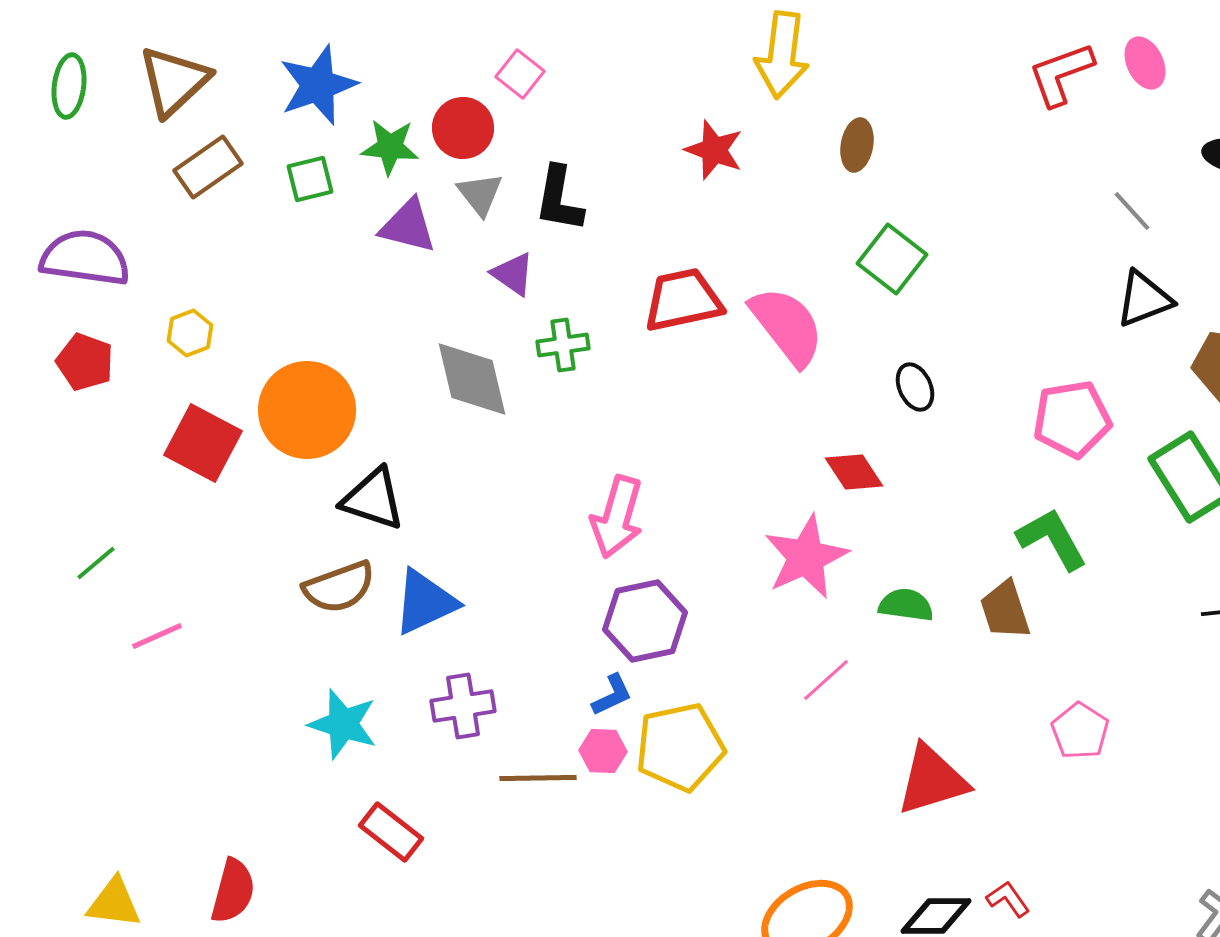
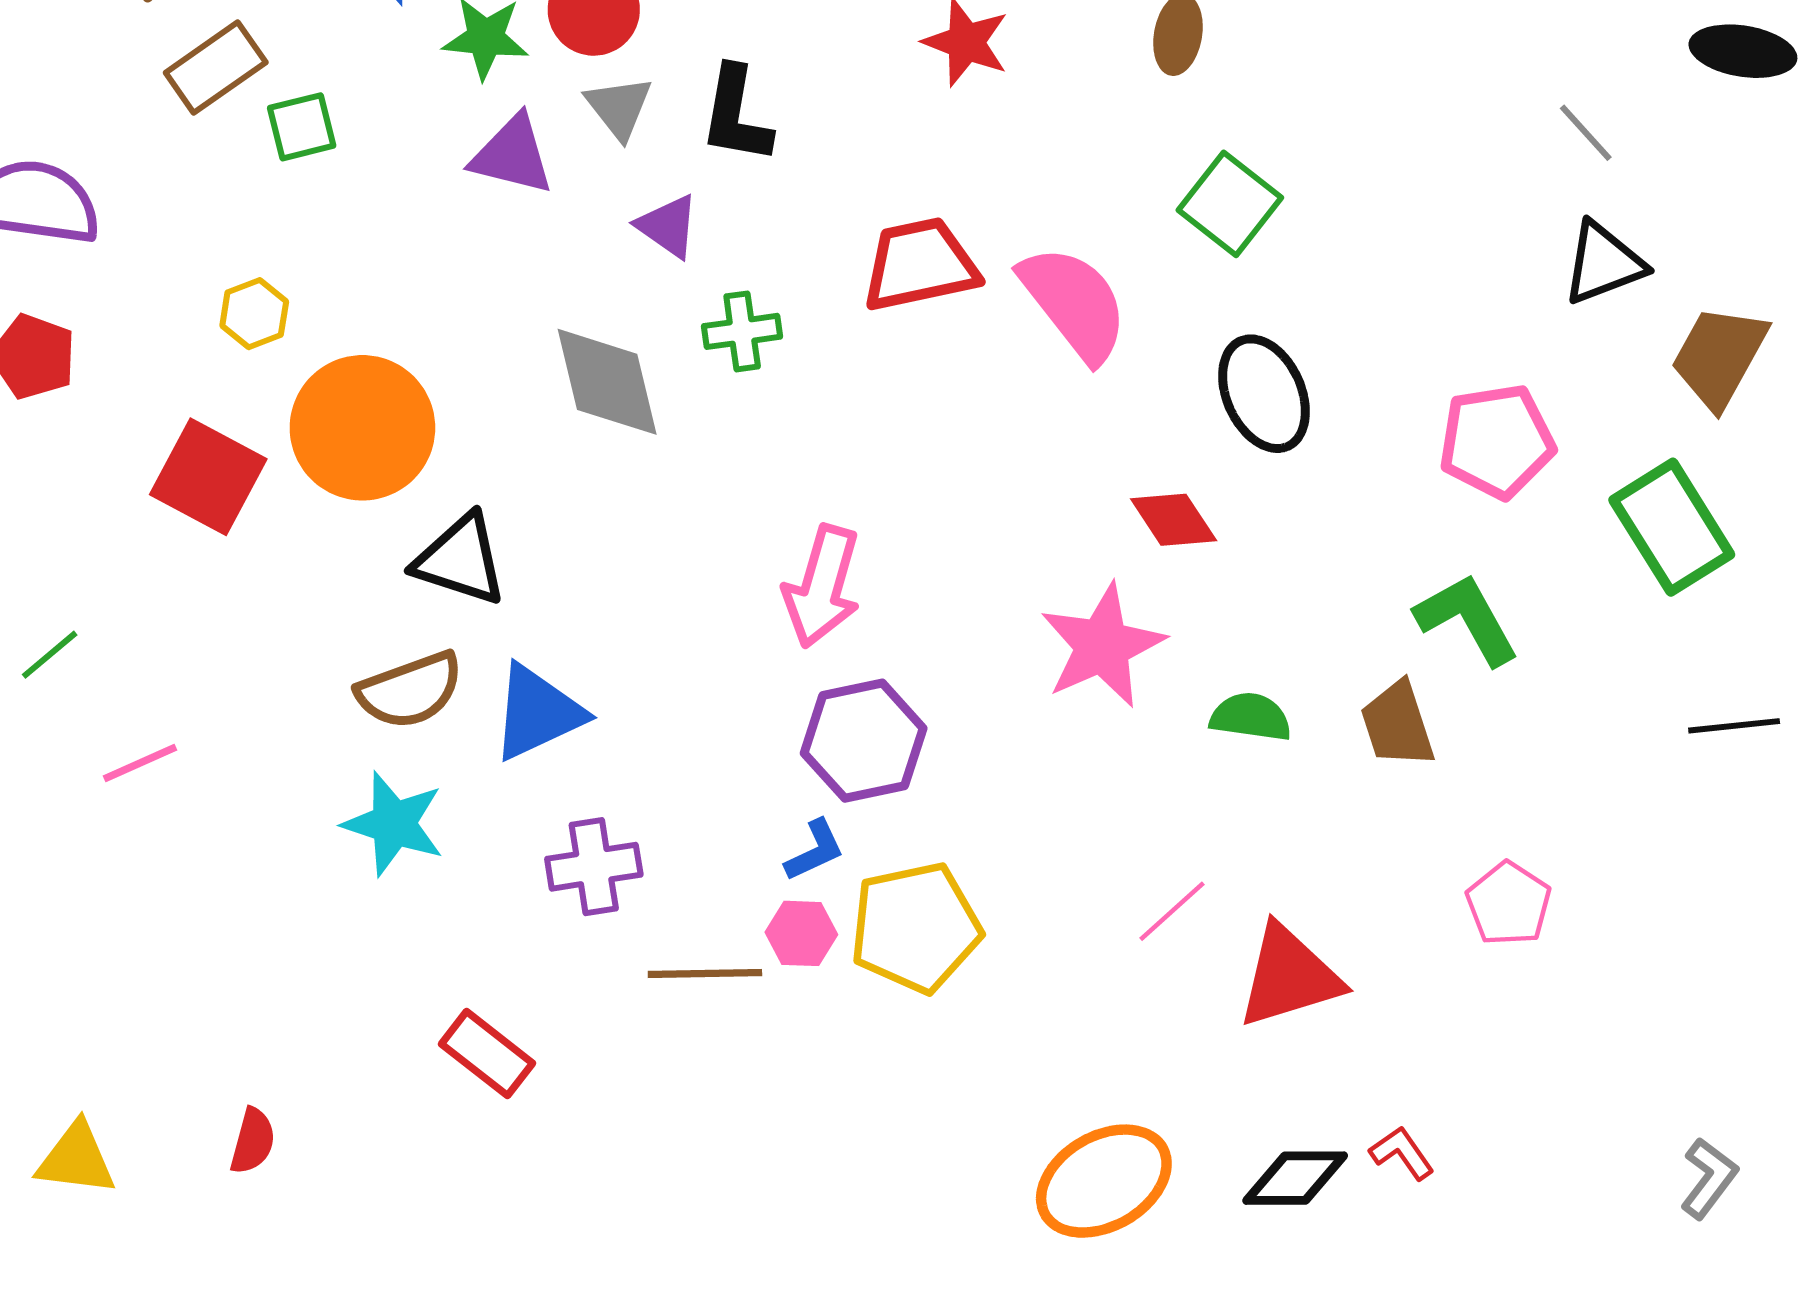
green square: (310, 179) -> (302, 127), moved
yellow hexagon: (190, 333) -> (254, 314), moved
black ellipse: (915, 387) -> (1264, 394), size x1.6
pink line: (826, 680) -> (1172, 911), moved
cyan star: (343, 724) -> (394, 824), moved
red semicircle: (233, 891) -> (253, 1141), size x0.7

